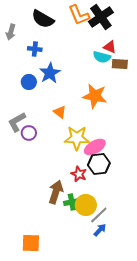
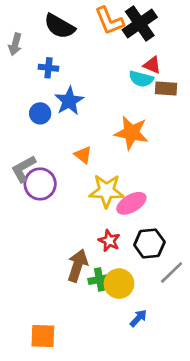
purple circle: (29, 133) -> (40, 184), size x1.5
black hexagon: (99, 164) -> (149, 243), moved
gray line: (99, 215) -> (172, 272), moved

